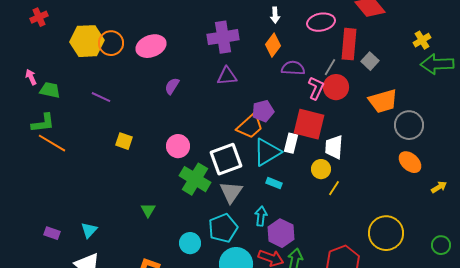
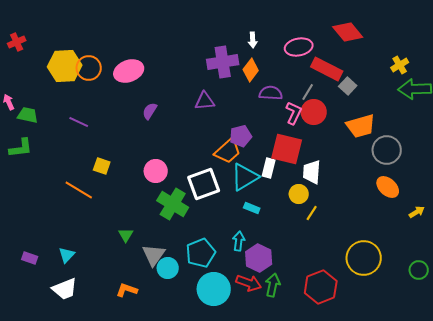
purple cross: (223, 37) -> (223, 62), moved
red rectangle: (349, 44) -> (327, 69), turned -68
orange line: (52, 143) -> (79, 190), moved
gray triangle: (231, 192) -> (154, 255), moved

